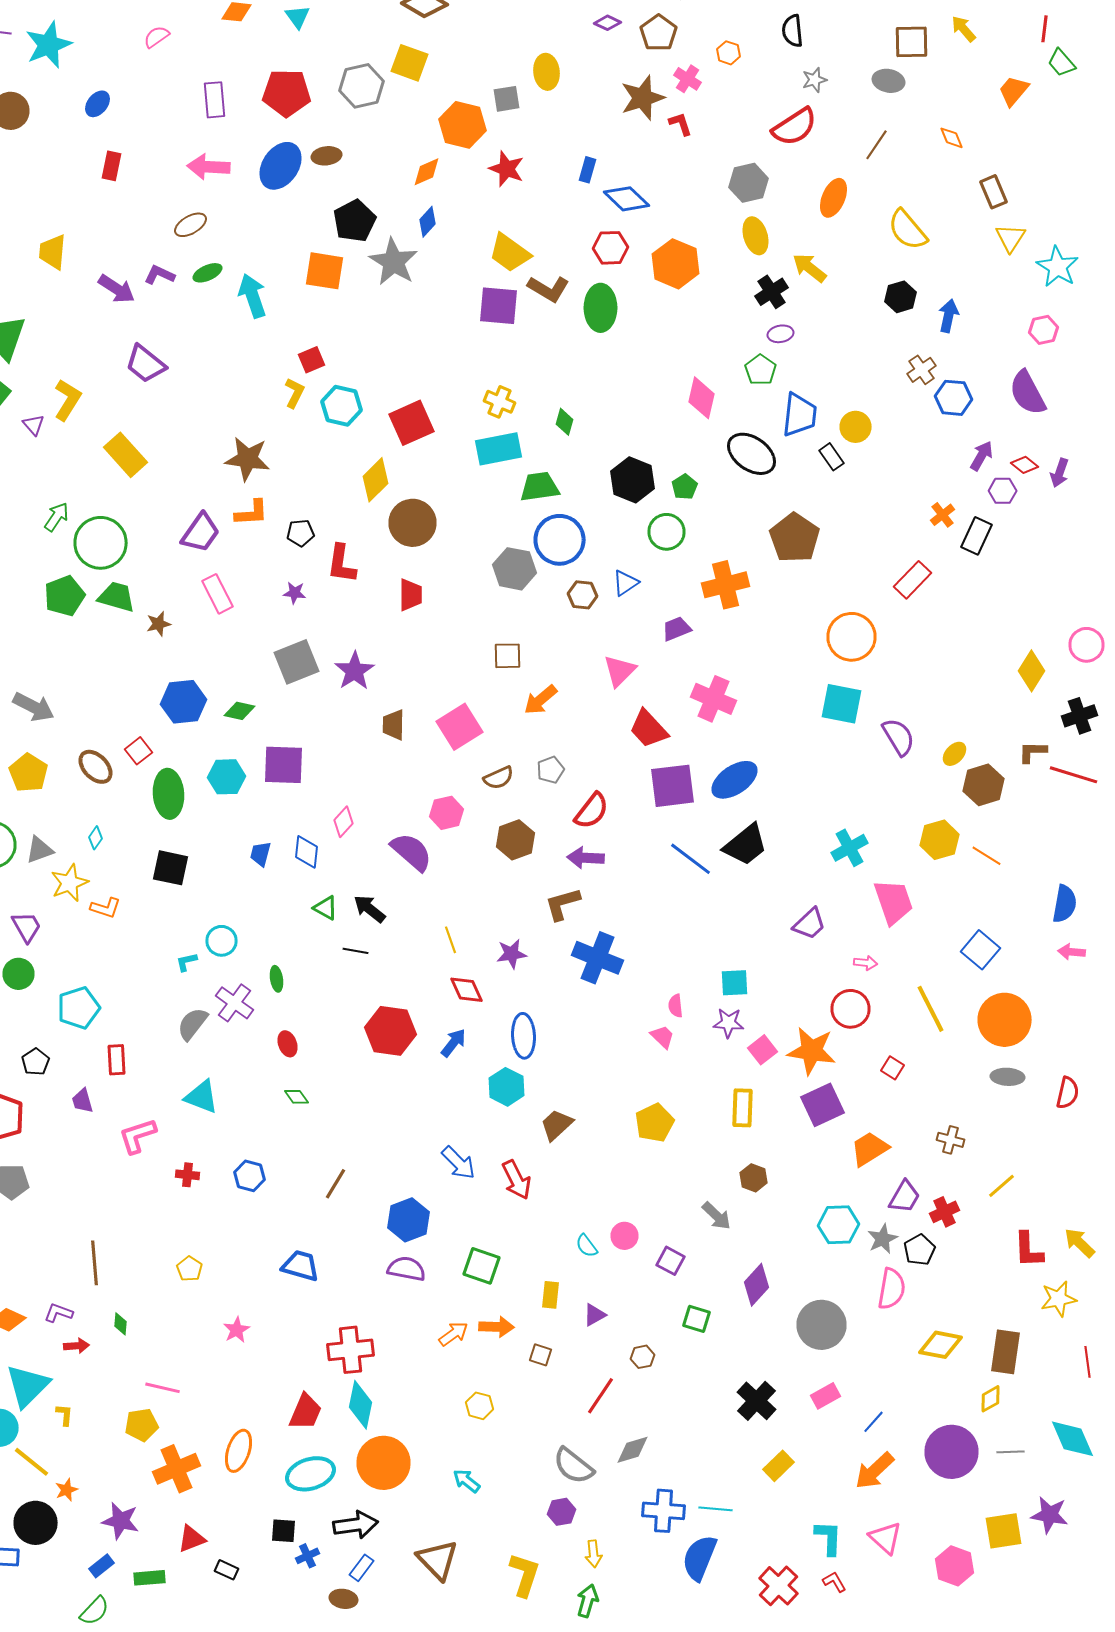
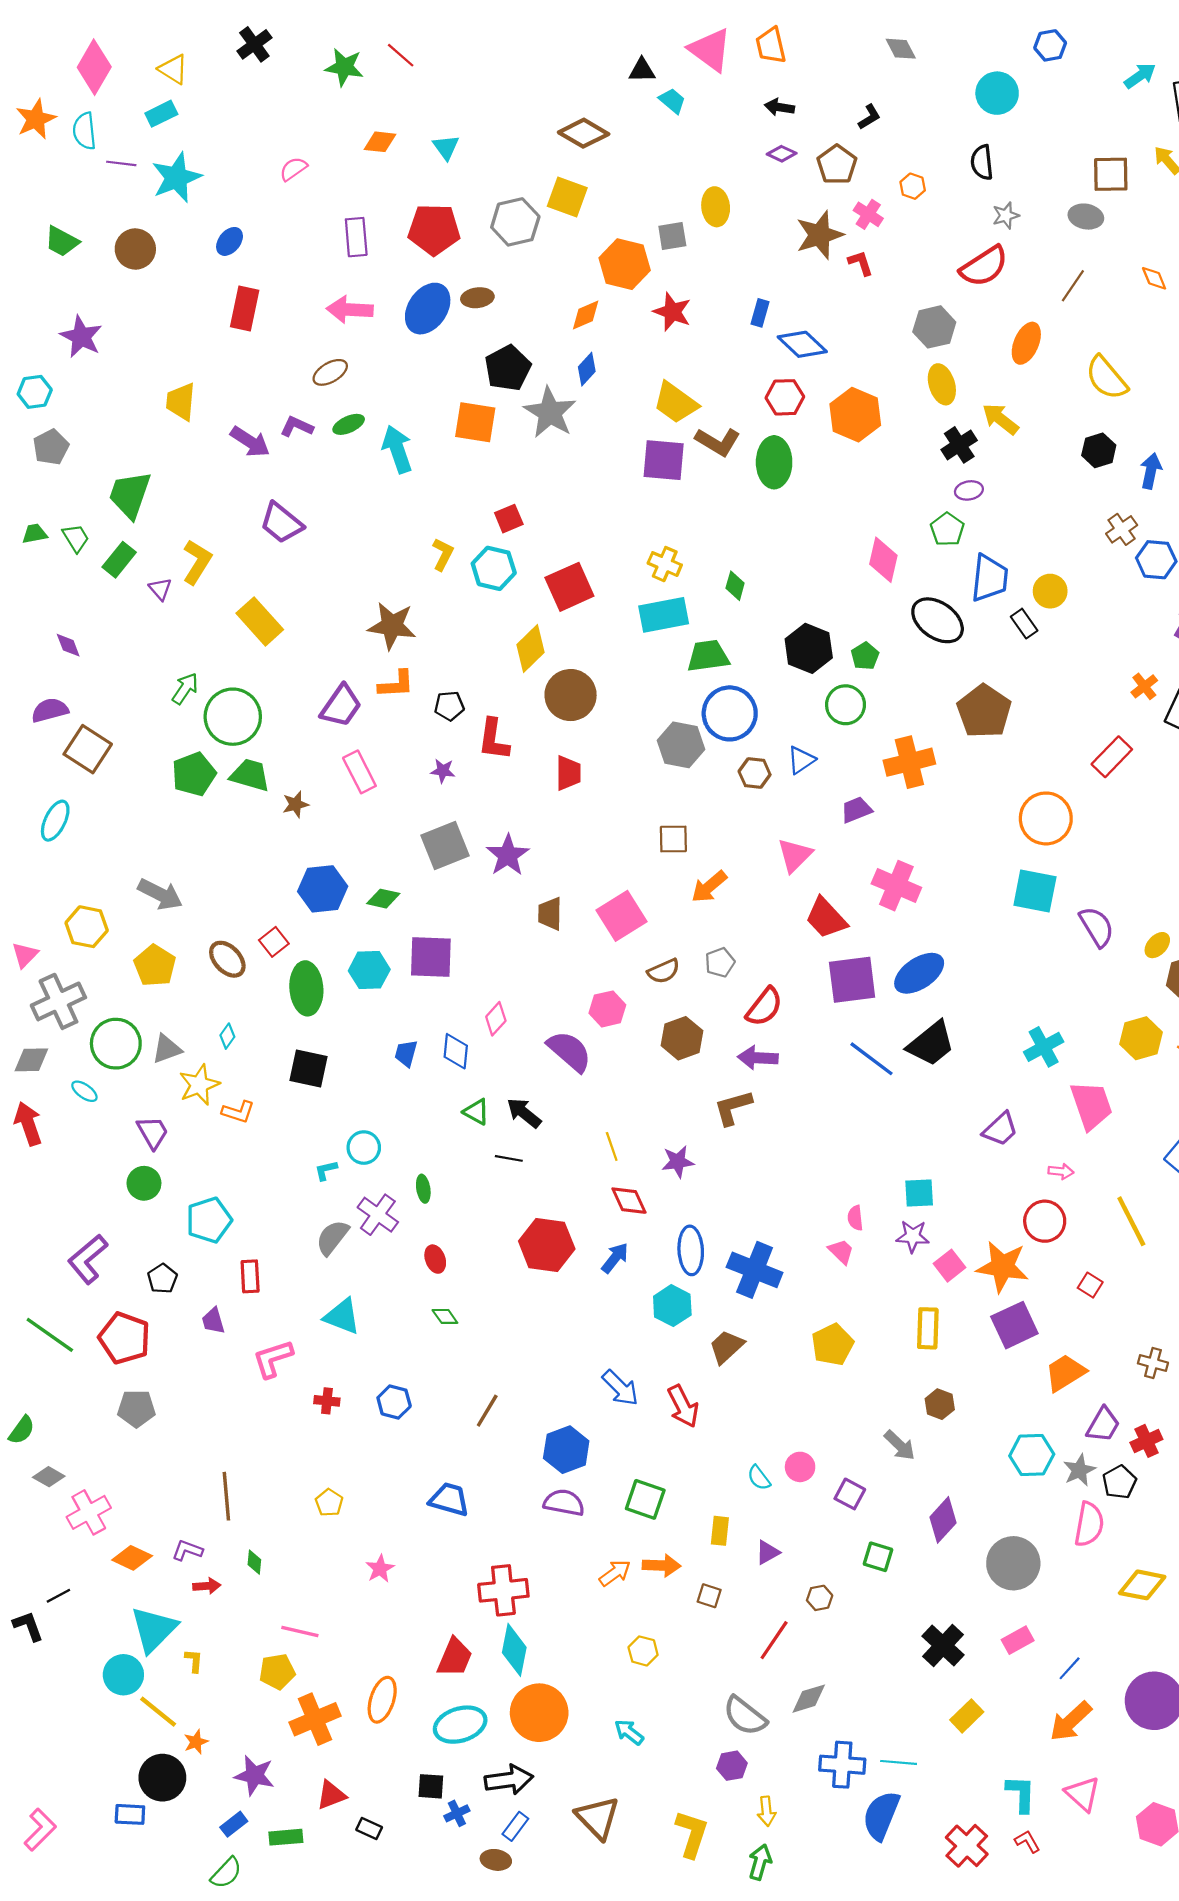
red rectangle: (112, 166) -> (245, 309), size x1.4
red square: (312, 360) -> (509, 519), moved
blue cross: (598, 958) -> (755, 1270), moved

